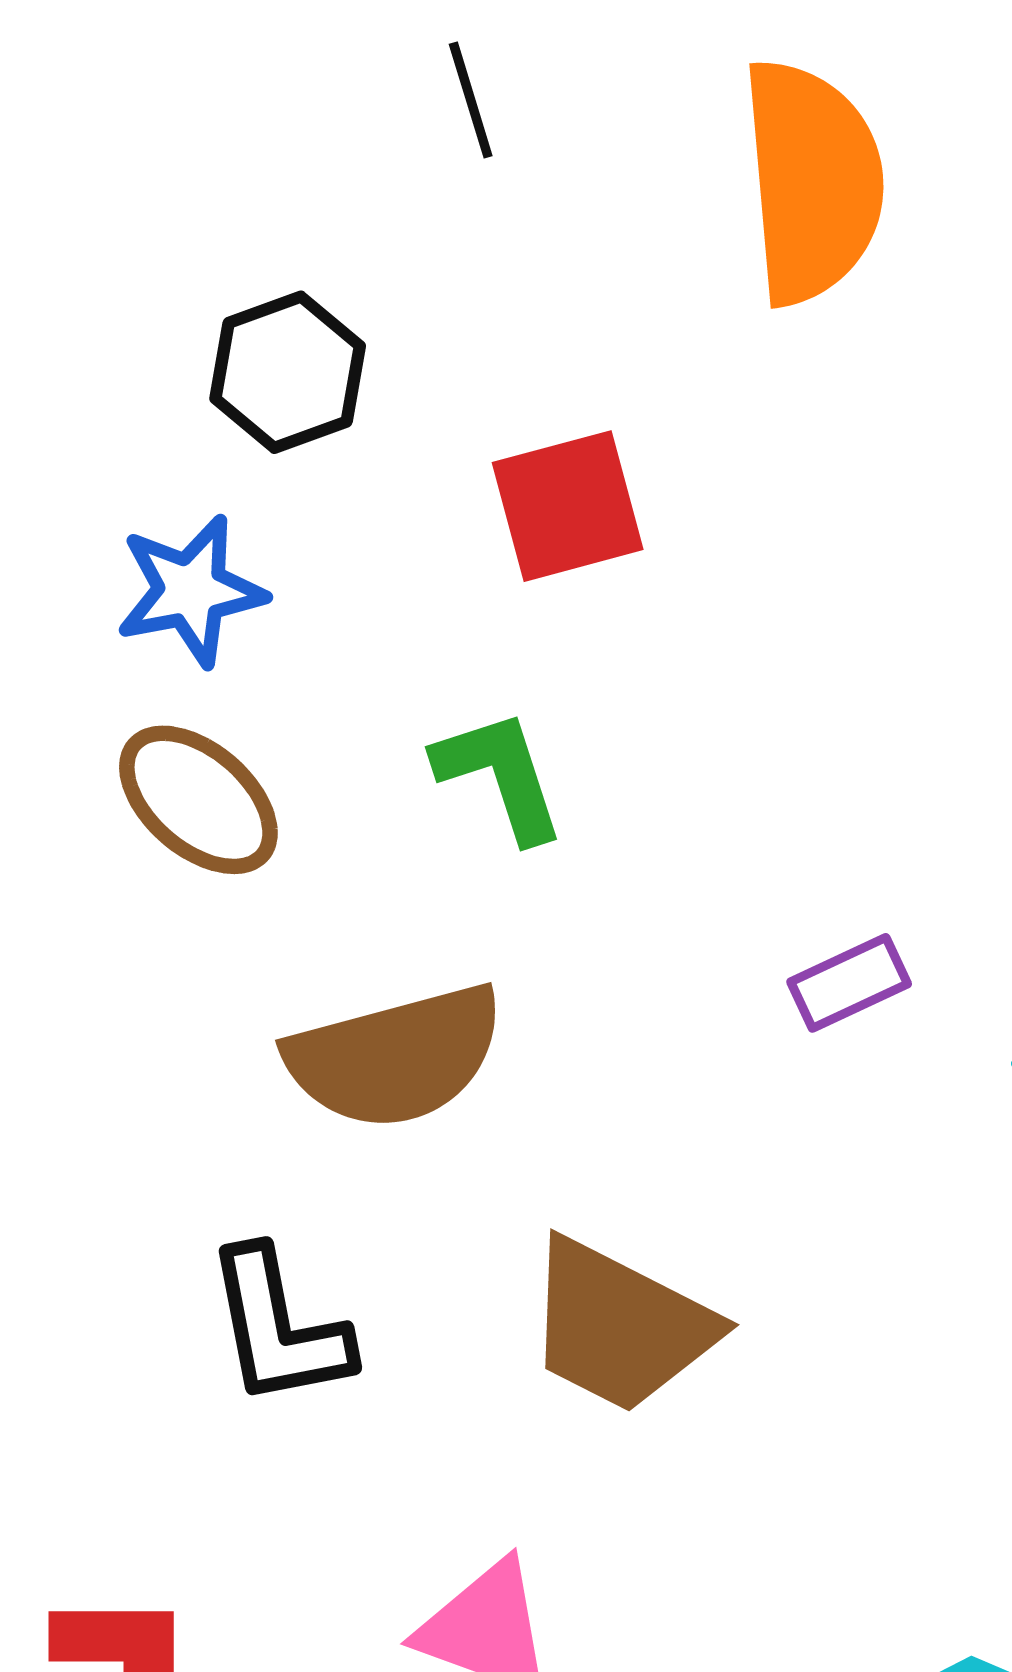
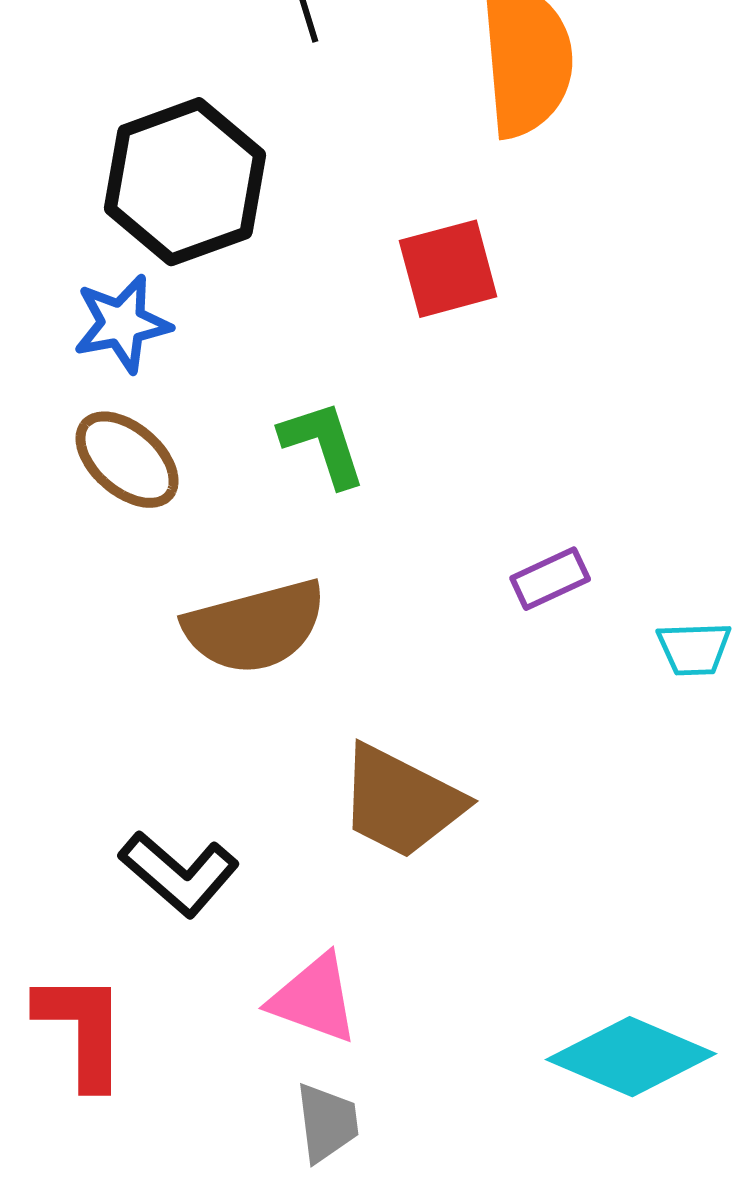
black hexagon: (288, 372) -> (185, 182), size x1.6
red square: (568, 506) -> (448, 269), moved
black L-shape: (278, 1327) -> (179, 874), moved, turned -38

